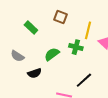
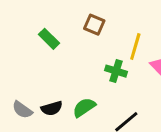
green semicircle: (52, 54) -> (84, 107), moved
gray semicircle: (17, 56) -> (22, 110), moved

